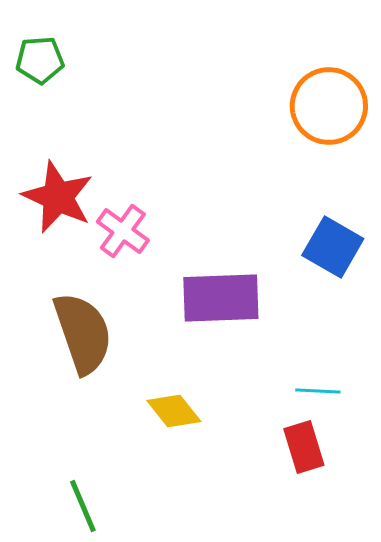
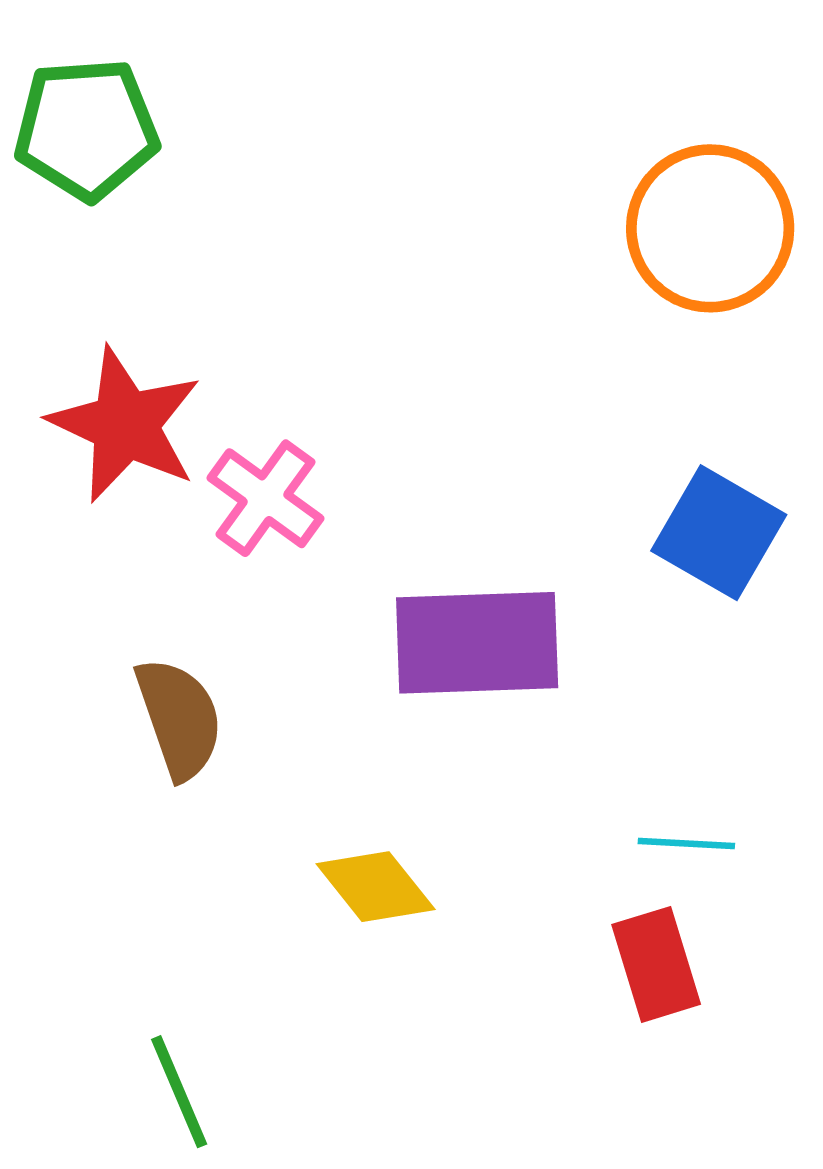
green pentagon: (40, 60) -> (86, 129), size x1.4
brown semicircle: (83, 333) -> (179, 718), size x0.7

